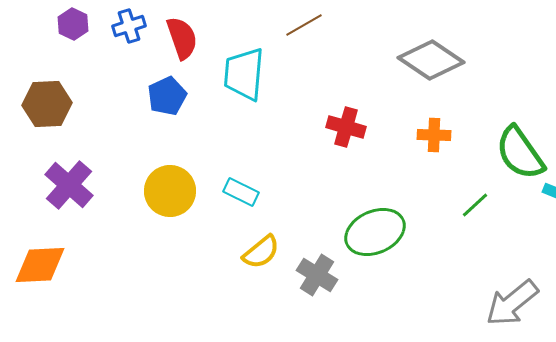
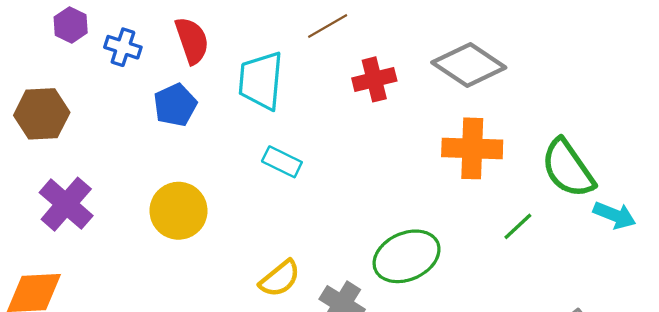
blue cross: (129, 26) -> (123, 47), moved, turned 36
red cross: (346, 127) -> (374, 79), moved, turned -30
orange cross: (434, 135) -> (472, 148), size x1.6
cyan rectangle: (241, 192) -> (282, 162), moved

